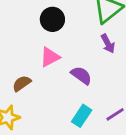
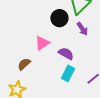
black circle: (52, 19) -> (59, 18), moved
cyan rectangle: (82, 116) -> (68, 73), moved

